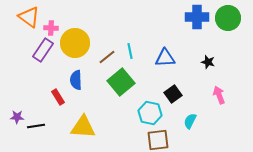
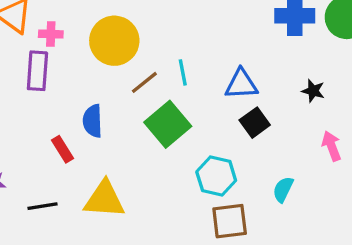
yellow circle: (75, 43) -> (114, 41), moved
purple rectangle: (43, 50) -> (37, 71), turned -30
black square: (173, 94) -> (255, 123), moved
black line: (36, 126) -> (42, 206), moved

